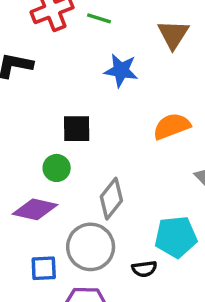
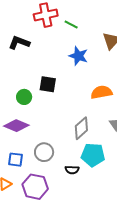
green circle: (57, 168) -> (24, 97), moved
gray diamond: (111, 199) -> (81, 128), moved
gray circle: (91, 247) -> (44, 152), size x0.7

